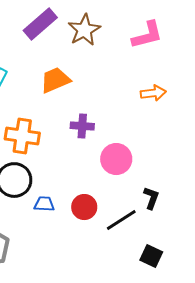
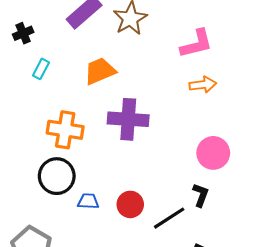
pink L-shape: (147, 35) -> (196, 44), moved
purple cross: (82, 126) -> (128, 119), size x1.6
pink circle: (116, 159) -> (213, 153), moved

